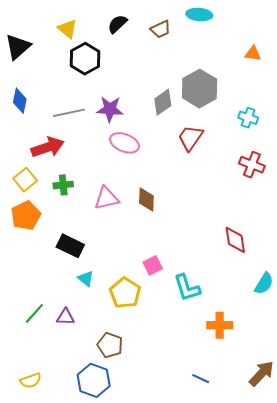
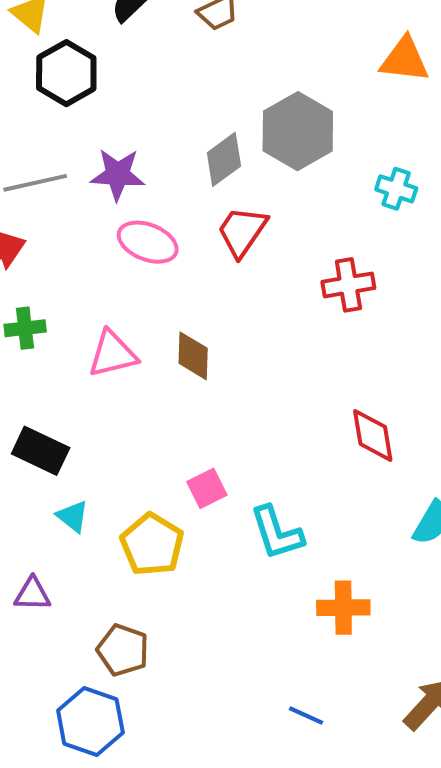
orange triangle: (253, 54) -> (405, 60), size x1.5
red trapezoid: (190, 138) -> (242, 231), moved
red cross: (252, 165) -> (348, 285), moved, turned -30

